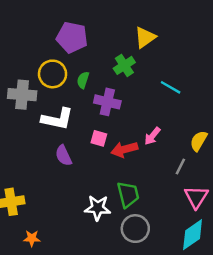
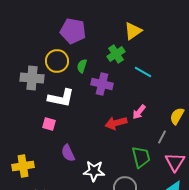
cyan line: (171, 87) -> (143, 72), moved
pink square: (99, 138) -> (49, 124), moved
purple semicircle: (63, 156) -> (68, 153), moved
green trapezoid: (128, 194) -> (141, 157), moved

